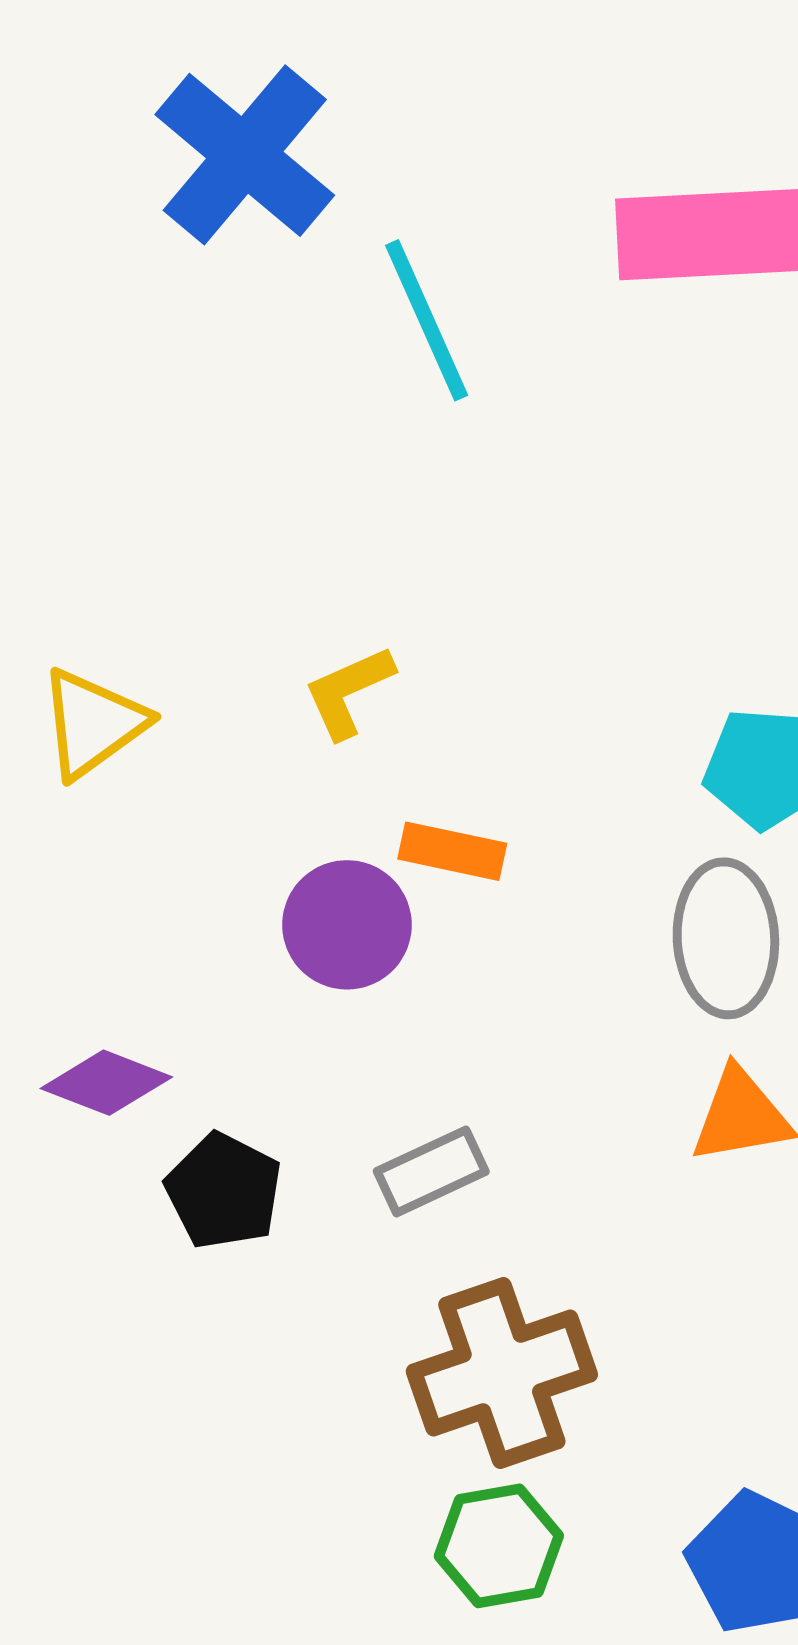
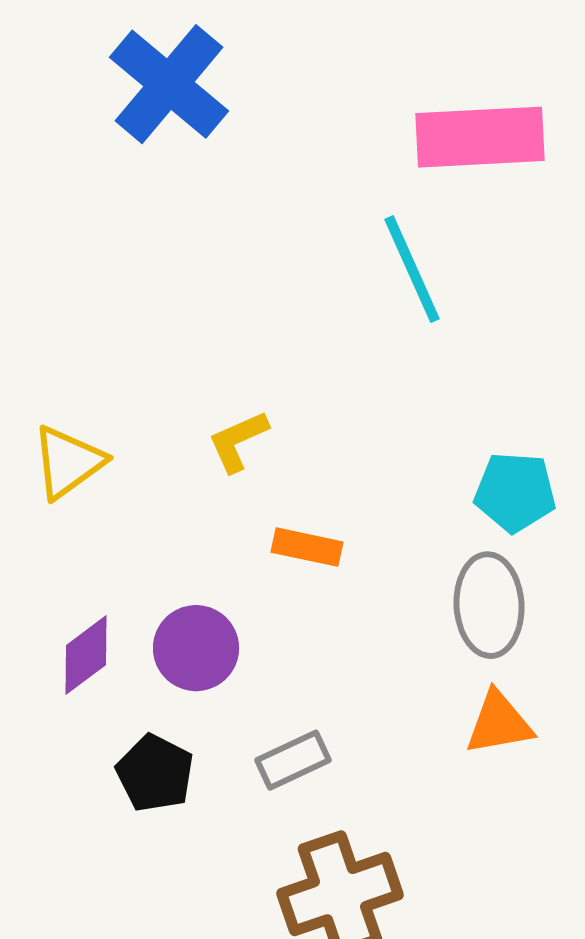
cyan line: (427, 320) -> (412, 269), moved
purple circle: (347, 925) -> (196, 648), moved
purple diamond: (106, 1083) -> (86, 655), moved, turned -58

